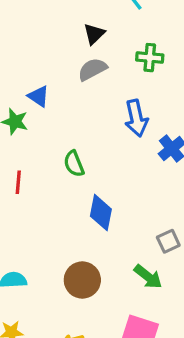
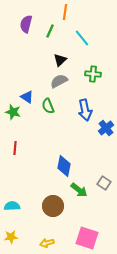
green semicircle: (74, 164) -> (48, 106), moved
gray square: (168, 241) -> (104, 183), turned -32
green arrow: (148, 277) -> (79, 190), moved

